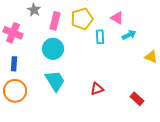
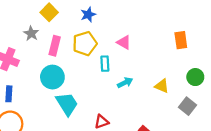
cyan arrow: (129, 35) -> (125, 83), moved
cyan trapezoid: (55, 81) -> (67, 104), moved

